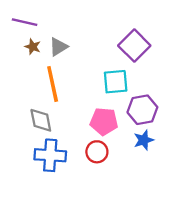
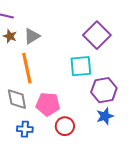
pink pentagon: (104, 121) -> (48, 104), moved
blue cross: (50, 155) -> (25, 129), size x0.6

